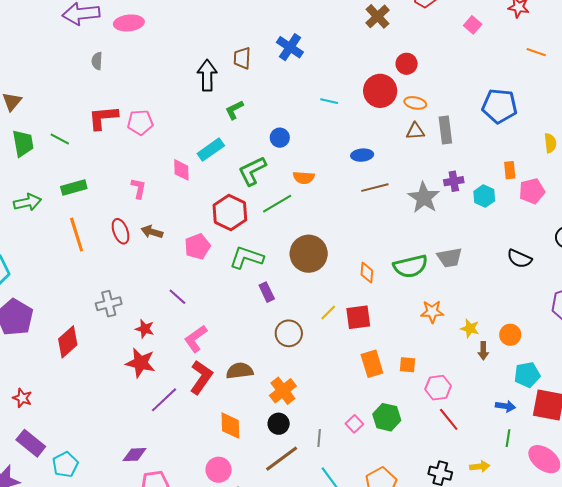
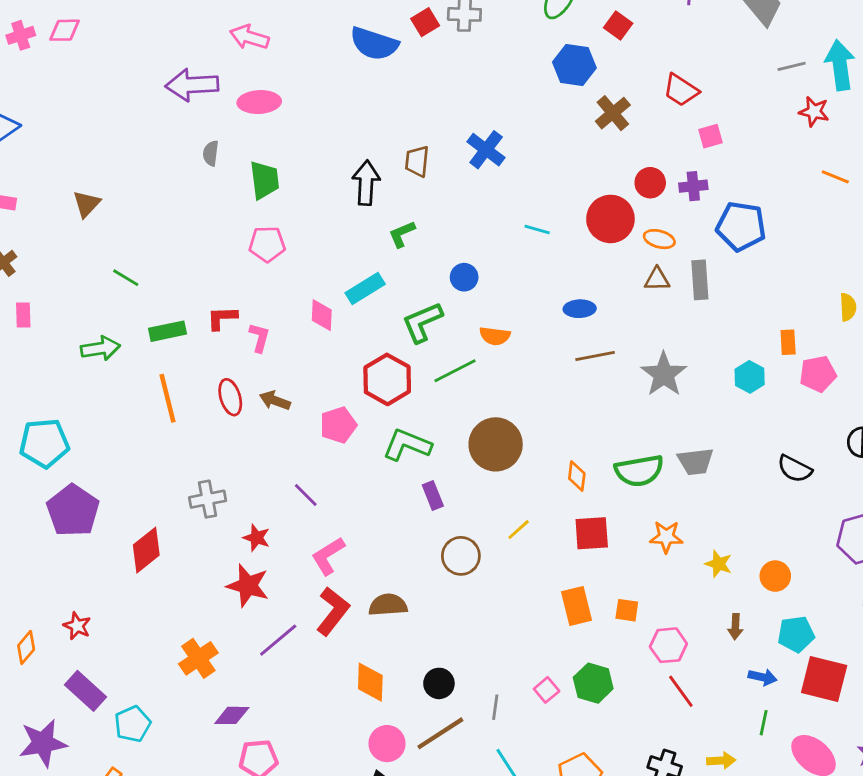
pink square: (473, 25) -> (710, 136), moved, turned 30
blue pentagon: (500, 106) -> (741, 226), moved
red L-shape: (103, 118) -> (222, 318), moved, size x0.7
green line: (60, 139) -> (126, 278), moved
green trapezoid: (23, 143) -> (264, 180), moved
purple cross: (454, 181) -> (693, 186), moved
red square: (358, 317) -> (592, 533), moved
brown arrow: (483, 351) -> (735, 627), moved
orange cross: (283, 391) -> (198, 658), moved
pink circle: (219, 470) -> (387, 744), moved

